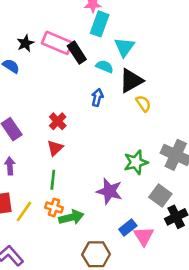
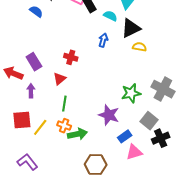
yellow semicircle: (143, 103) -> (139, 47), turned -48
red cross: (58, 121) -> (71, 57), turned -32
red triangle: (55, 148) -> (59, 79), moved
blue rectangle: (128, 227) -> (125, 136), moved
pink triangle: (144, 236) -> (134, 152), turned 42

